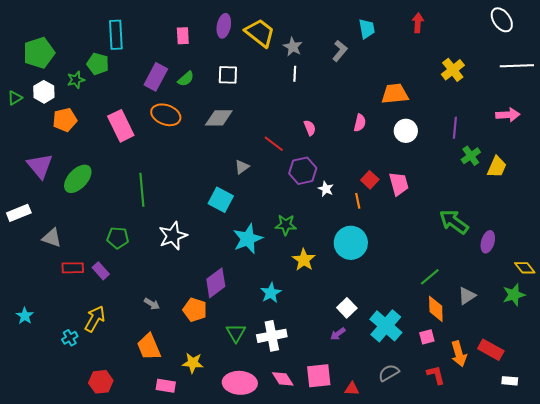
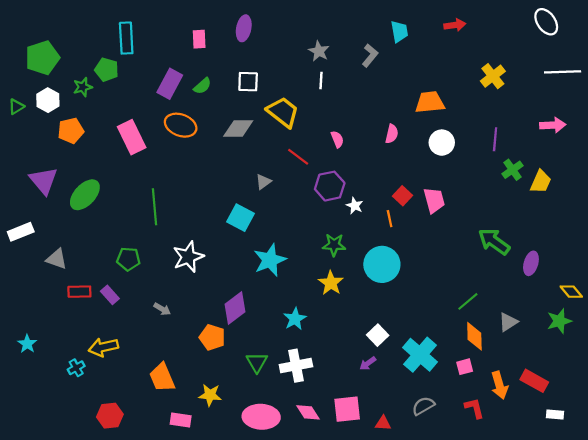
red arrow: (418, 23) -> (455, 25), turned 78
yellow trapezoid: (260, 33) -> (283, 112), moved
green star: (286, 225) -> (334, 245), moved
gray arrow: (152, 304) -> (162, 309), moved
yellow arrow: (95, 319) -> (103, 347), turned -132

